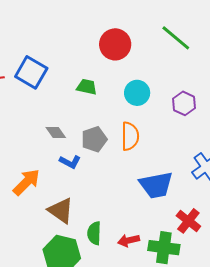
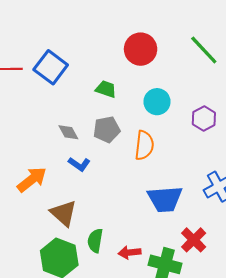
gray pentagon: (94, 139) -> (107, 129), moved

